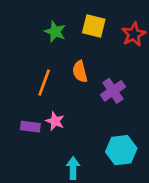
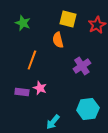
green star: (55, 32) -> (23, 23), moved
orange semicircle: (80, 72) -> (58, 40), moved
cyan arrow: (73, 168) -> (53, 122), turned -140

